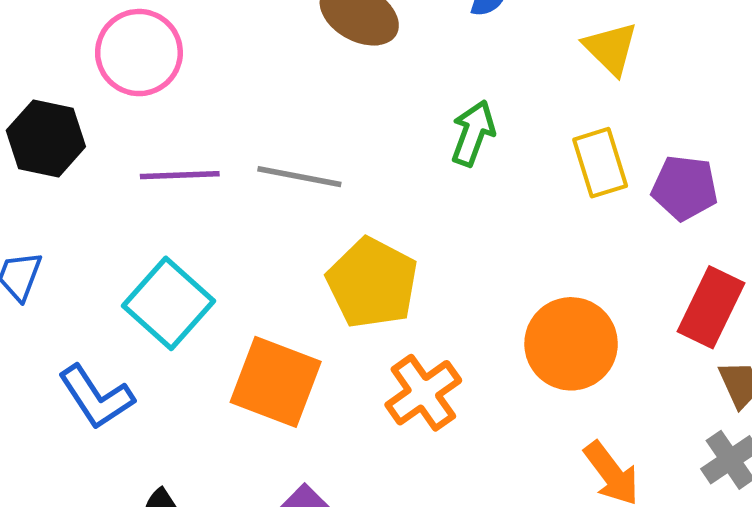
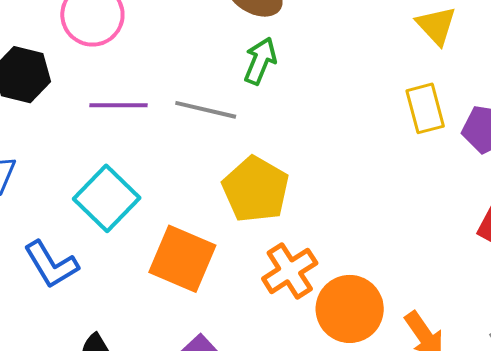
green arrow: (473, 133) -> (260, 61), moved
orange circle: (571, 344) -> (350, 309), moved

